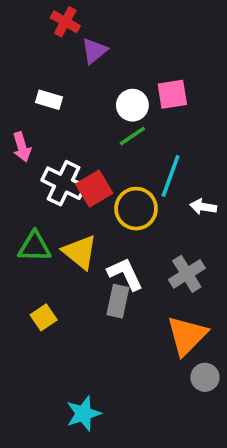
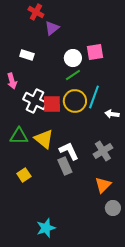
red square: (94, 189) -> (52, 104), turned 30
yellow circle: (136, 209) -> (75, 101), moved
gray rectangle: (118, 301) -> (65, 166), turned -36
orange triangle: (187, 336) -> (103, 185), size x0.7

